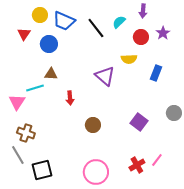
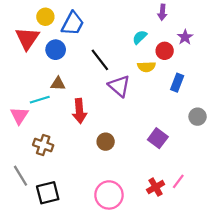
blue trapezoid: (64, 21) -> (73, 24), turned -85
cyan semicircle: (119, 22) -> (140, 37), moved
black line: (96, 28) -> (100, 60), moved
red triangle: (24, 34) -> (27, 38), size x1.6
red circle: (141, 37) -> (165, 51), moved
red arrow: (70, 98) -> (79, 111), size x1.5
gray circle: (174, 113) -> (198, 117), moved
brown cross: (26, 133) -> (43, 145), moved

